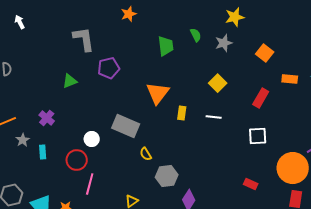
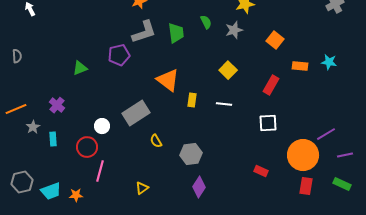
gray L-shape: (84, 39) -> (144, 32), moved, turned 80
orange triangle: (158, 93) -> (168, 80), turned -30
gray rectangle: (126, 126) -> (136, 113), turned -56
gray hexagon: (167, 176) -> (191, 154), moved

